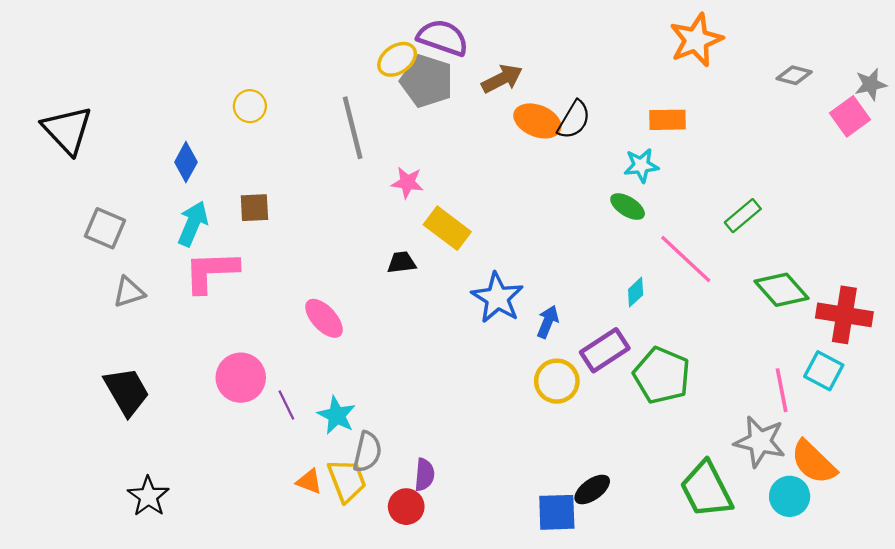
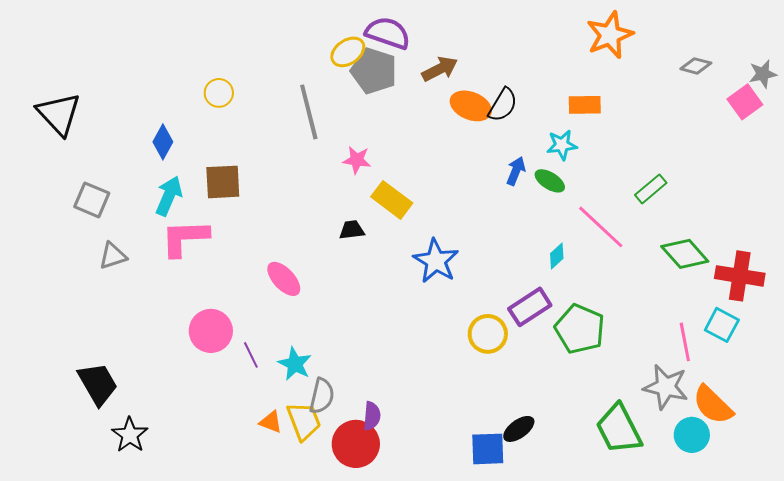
brown square: (254, 208) -> (223, 182), size x1.4
blue arrow: (548, 322) -> (516, 171), moved
black trapezoid: (127, 391) -> (98, 384), moved
red circle: (406, 507) -> (356, 444), size x1.5

